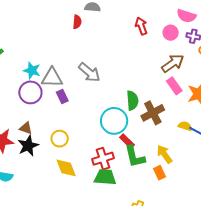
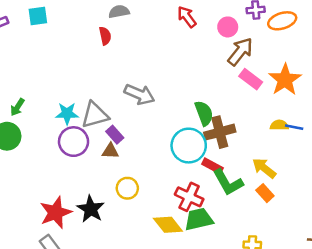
pink circle: (171, 33) -> (228, 27), moved
brown cross: (153, 113) -> (220, 132), moved, turned 30
brown triangle: (26, 128) -> (110, 151), moved
red cross: (103, 159) -> (189, 197), turned -30
yellow diamond: (66, 168) -> (168, 225), moved

